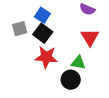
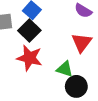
black circle: (71, 80) -> (76, 86), moved

